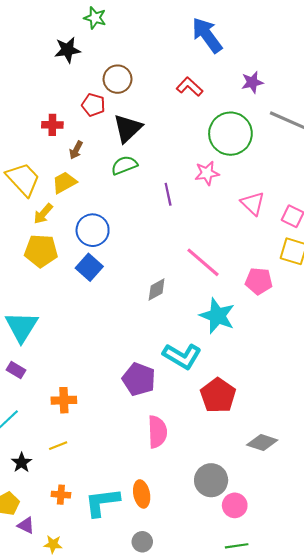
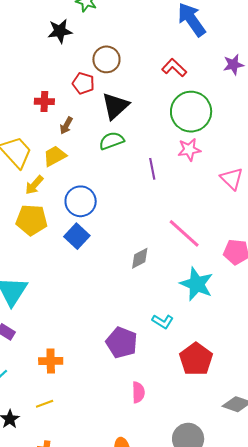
green circle: (230, 134) -> (191, 112), moved
cyan L-shape: (182, 356) -> (163, 321), size x0.6
pink semicircle: (157, 432) -> (138, 392), size x0.7

